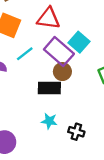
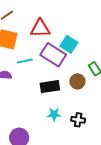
cyan line: (25, 54) -> (25, 61), turned 35
brown circle: (62, 72) -> (77, 81), moved

